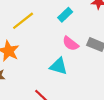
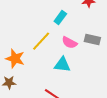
yellow line: (23, 21) -> (41, 41), moved

